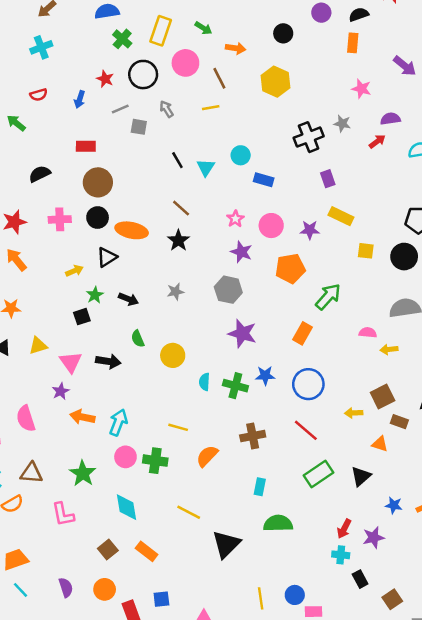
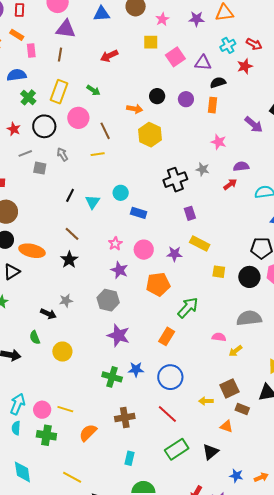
purple circle: (321, 13) -> (186, 99), moved
orange arrow: (236, 48) -> (135, 109), moved
black line: (177, 160) -> (70, 195), turned 56
black arrow: (128, 299) -> (48, 314), moved
yellow arrow: (389, 349) -> (235, 351), turned -32
cyan semicircle: (204, 382) -> (16, 428), moved
pink circle: (125, 457) -> (42, 410), moved

